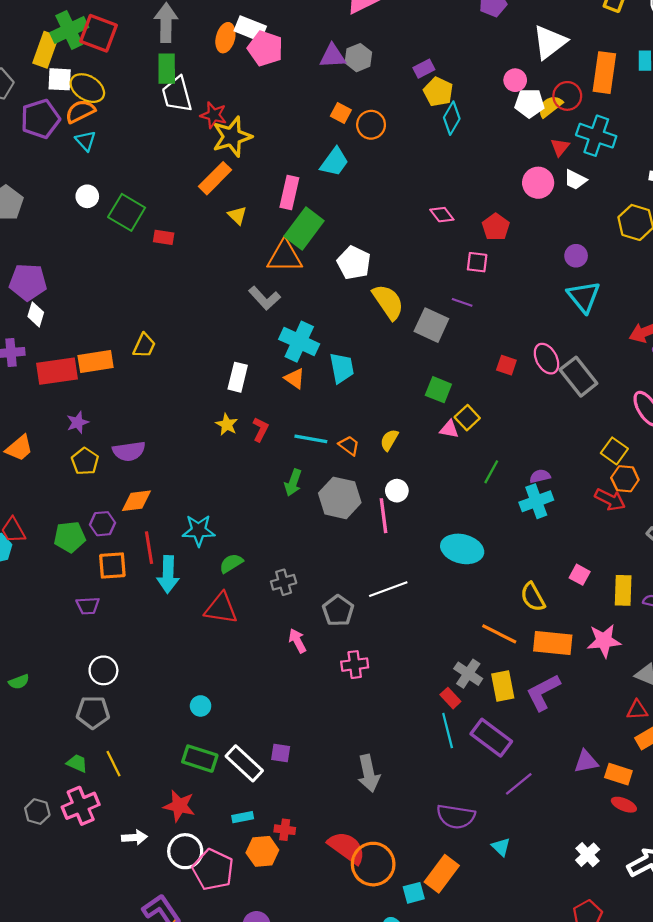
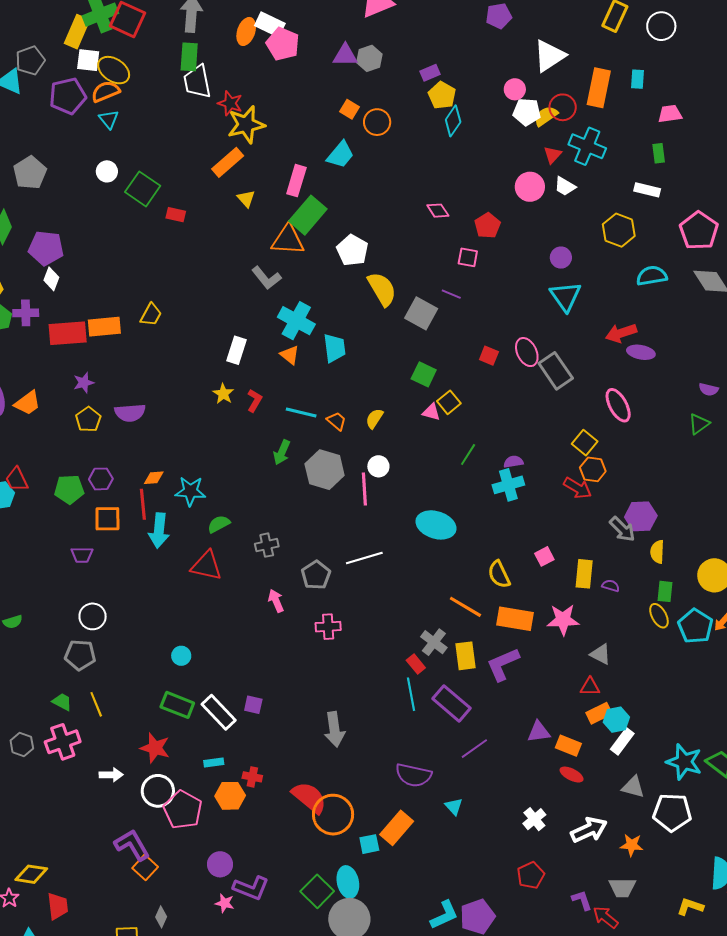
orange diamond: (136, 501) -> (154, 478), moved, size x0.7
pink square: (580, 575) -> (544, 556), turned 30

